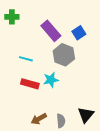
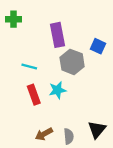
purple rectangle: (51, 31) -> (57, 35), turned 30
blue square: (79, 33) -> (98, 46), moved, turned -32
red rectangle: (30, 84) -> (34, 95), turned 54

